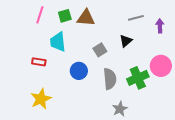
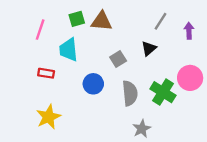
pink line: (40, 15) -> (40, 30), moved
gray line: (136, 18) -> (161, 21), turned -42
green cross: (138, 78) -> (163, 92), turned -35

